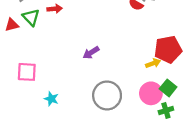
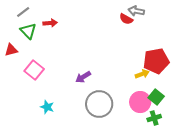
red triangle: (12, 25) -> (11, 50), moved
purple arrow: (91, 53) -> (83, 77), moved
pink square: (27, 72) -> (34, 70), moved, turned 36

